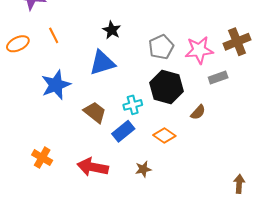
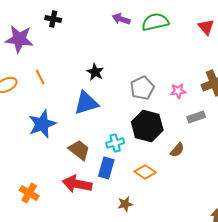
pink star: (199, 50) -> (178, 91), size x0.6
blue rectangle: (123, 131) -> (106, 168), turned -35
red arrow: (93, 167) -> (77, 184), moved

